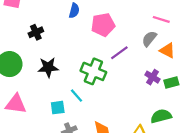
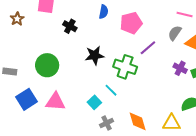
black cross: (36, 32) -> (70, 26), moved, turned -32
black star: (48, 67) -> (95, 55), moved
cyan square: (58, 108) -> (94, 102), turned -32

